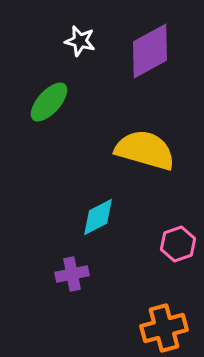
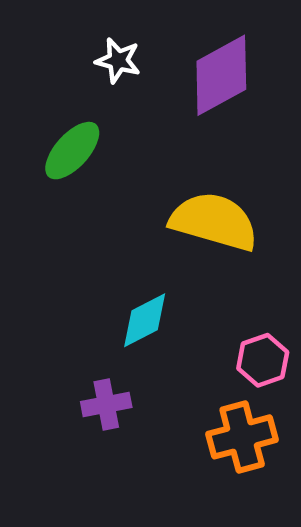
orange cross: (164, 328) -> (242, 437), moved

